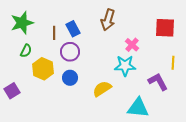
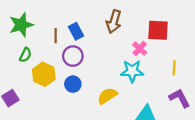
red square: (165, 28) -> (158, 30), moved
yellow line: (173, 63) -> (174, 68), moved
purple L-shape: (158, 82) -> (180, 98), moved

